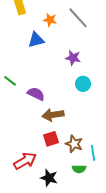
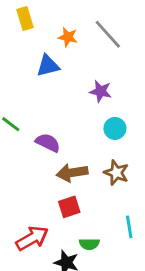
brown star: (74, 144) -> (116, 173), moved
green semicircle: (79, 169) -> (89, 244), moved

